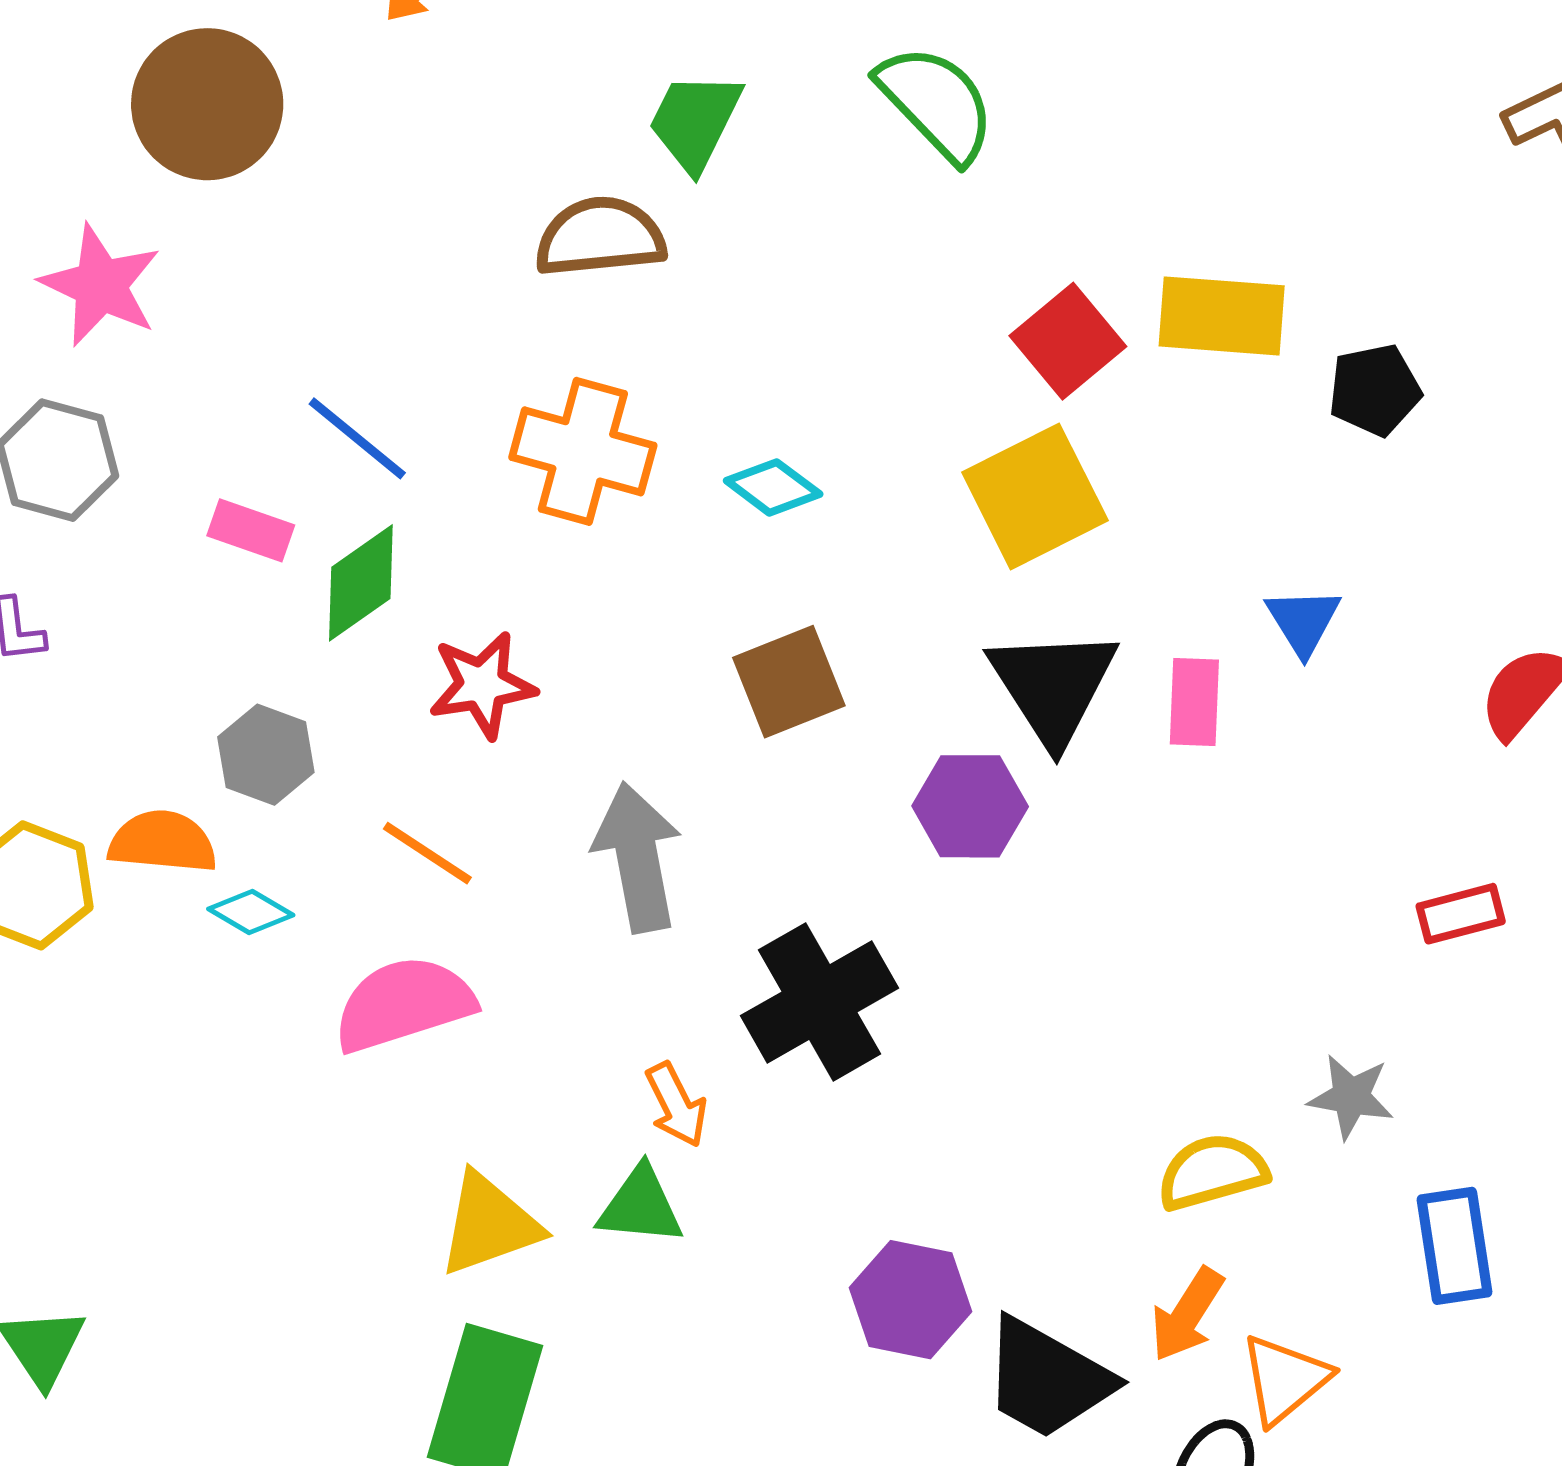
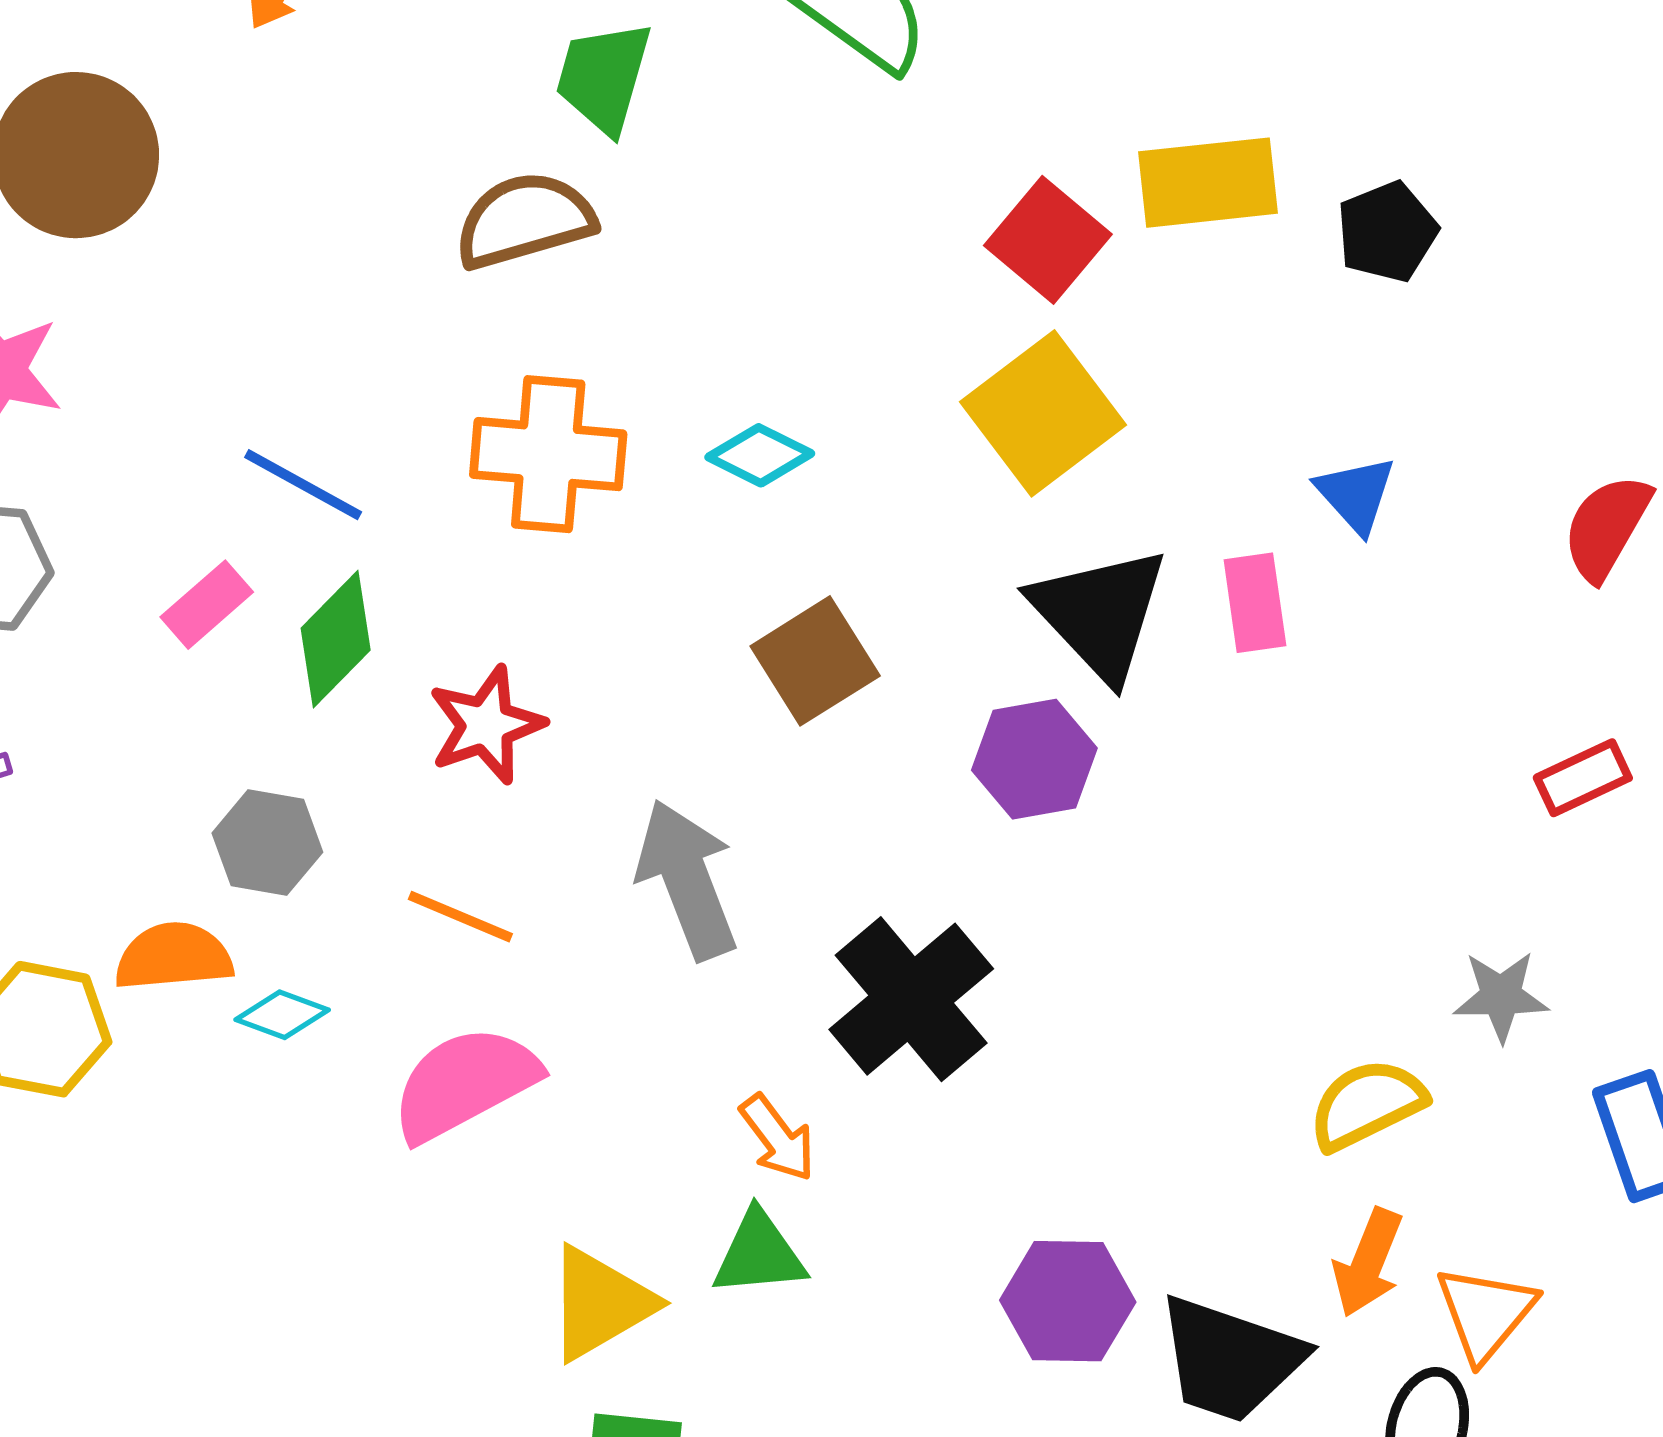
pink rectangle: (251, 530) -> (207, 605), turned -50

